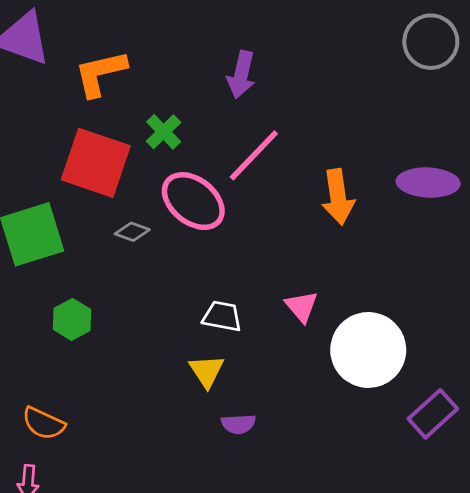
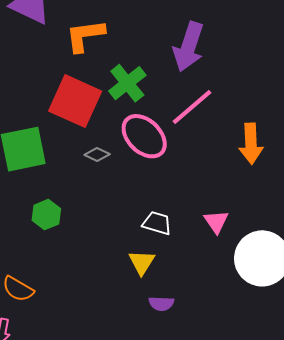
purple arrow: (241, 75) -> (189, 47), size x1.4
green cross: (164, 132) -> (127, 83), size x1.4

